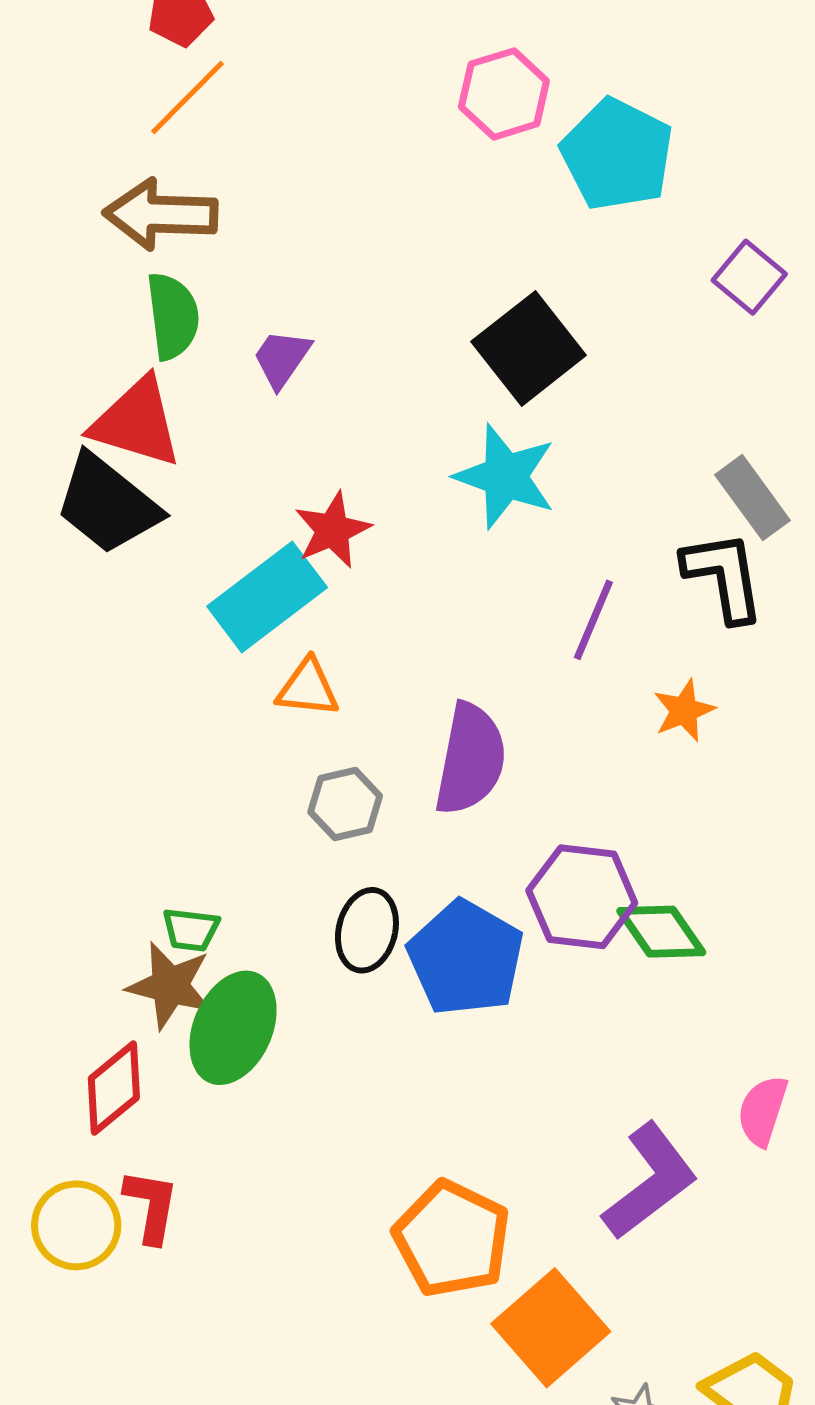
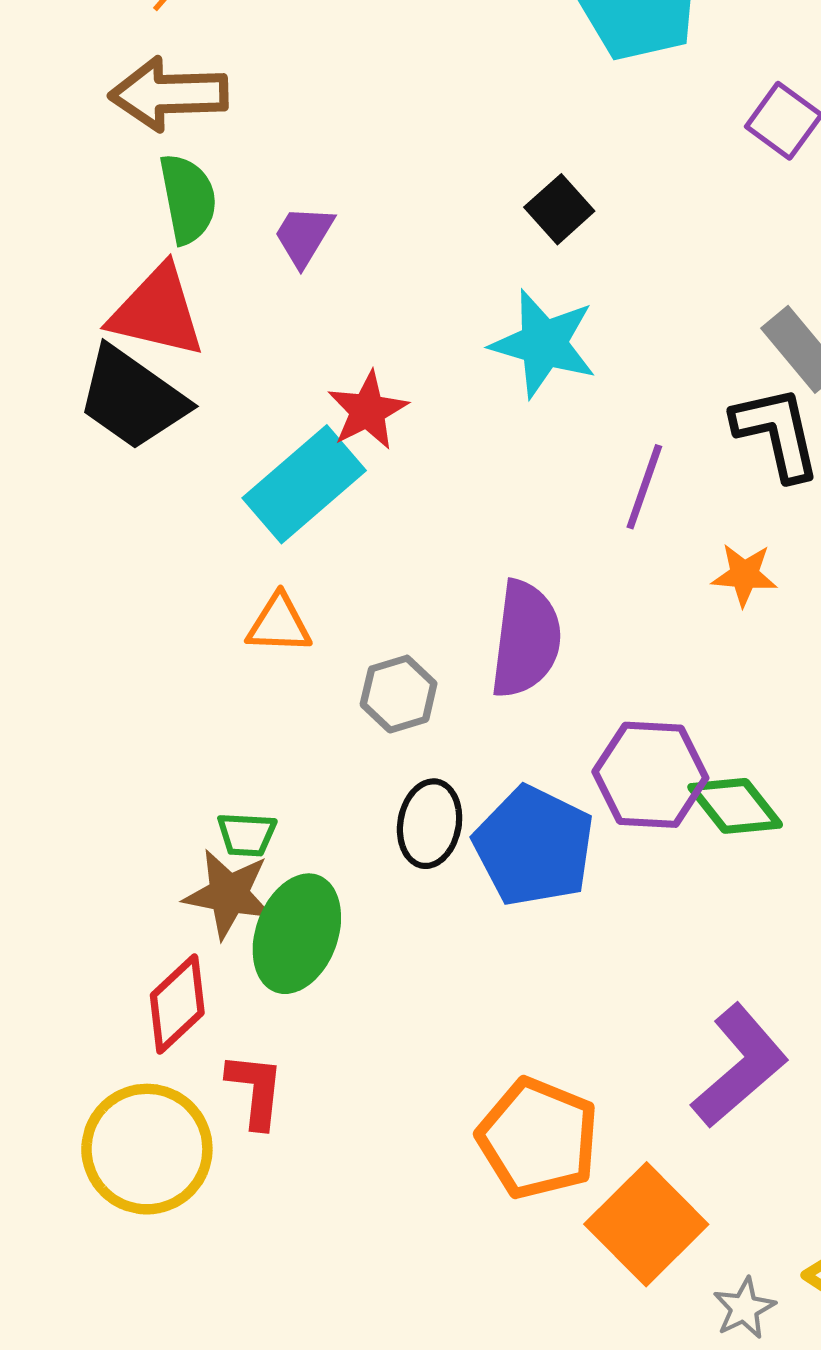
black square: (529, 348) -> (559, 209), size x0.6
orange triangle: (308, 688) -> (279, 624), moved
orange star: (684, 710) -> (744, 575), turned 30
red L-shape: (151, 1206) -> (255, 1090), moved
yellow circle: (76, 1225) -> (147, 1149), size x1.4

